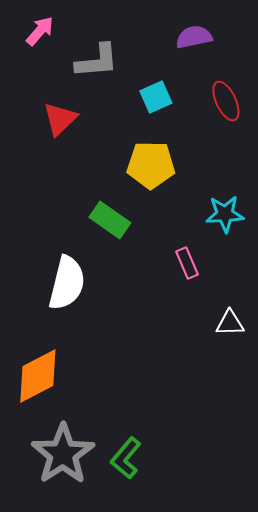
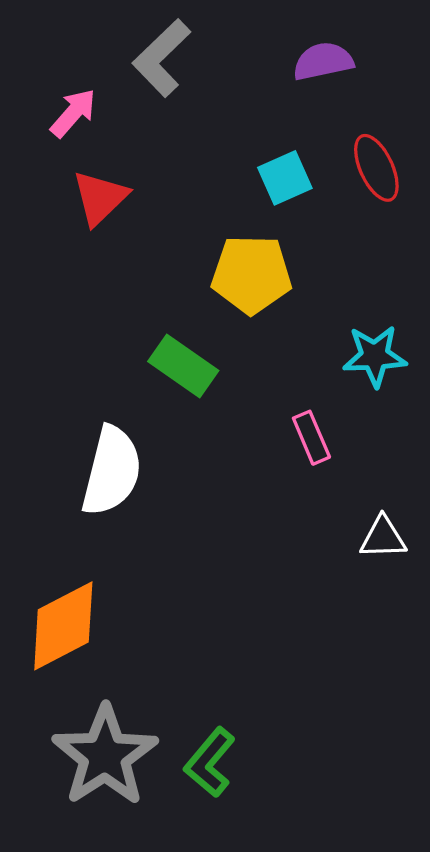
pink arrow: (40, 31) -> (73, 113), moved
gray L-shape: (97, 61) -> (162, 58), moved, turned 141
cyan square: (156, 97) -> (285, 178), moved

